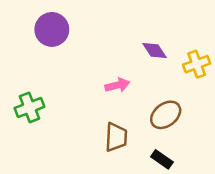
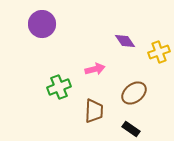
green cross: (30, 107) -> (59, 87), moved

